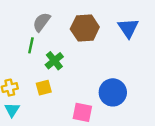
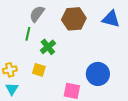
blue triangle: (128, 28) -> (111, 19), turned -42
yellow square: (44, 88) -> (39, 70), turned 32

